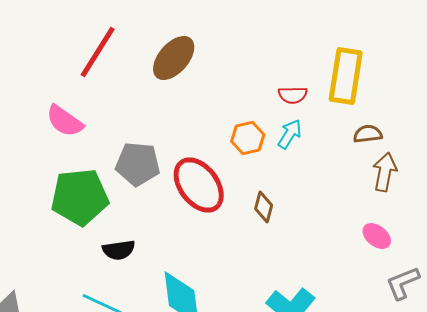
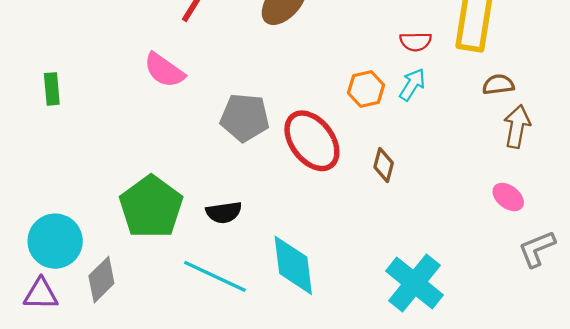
green pentagon: (80, 197) -> (151, 207), moved, turned -30

